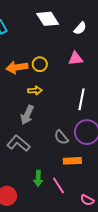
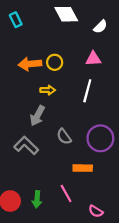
white line: (81, 99) -> (87, 91), moved
gray semicircle: (61, 137) -> (64, 137), moved
green arrow: (38, 178) -> (37, 199), moved

